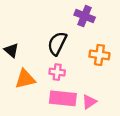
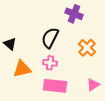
orange cross: (99, 55) -> (87, 48), turned 36
pink triangle: (89, 102) -> (93, 85), moved

